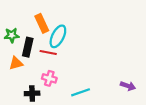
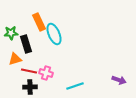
cyan ellipse: (58, 36) -> (54, 34), turned -50
black rectangle: (28, 47) -> (26, 44), turned -30
red line: (48, 52) -> (29, 71), moved

